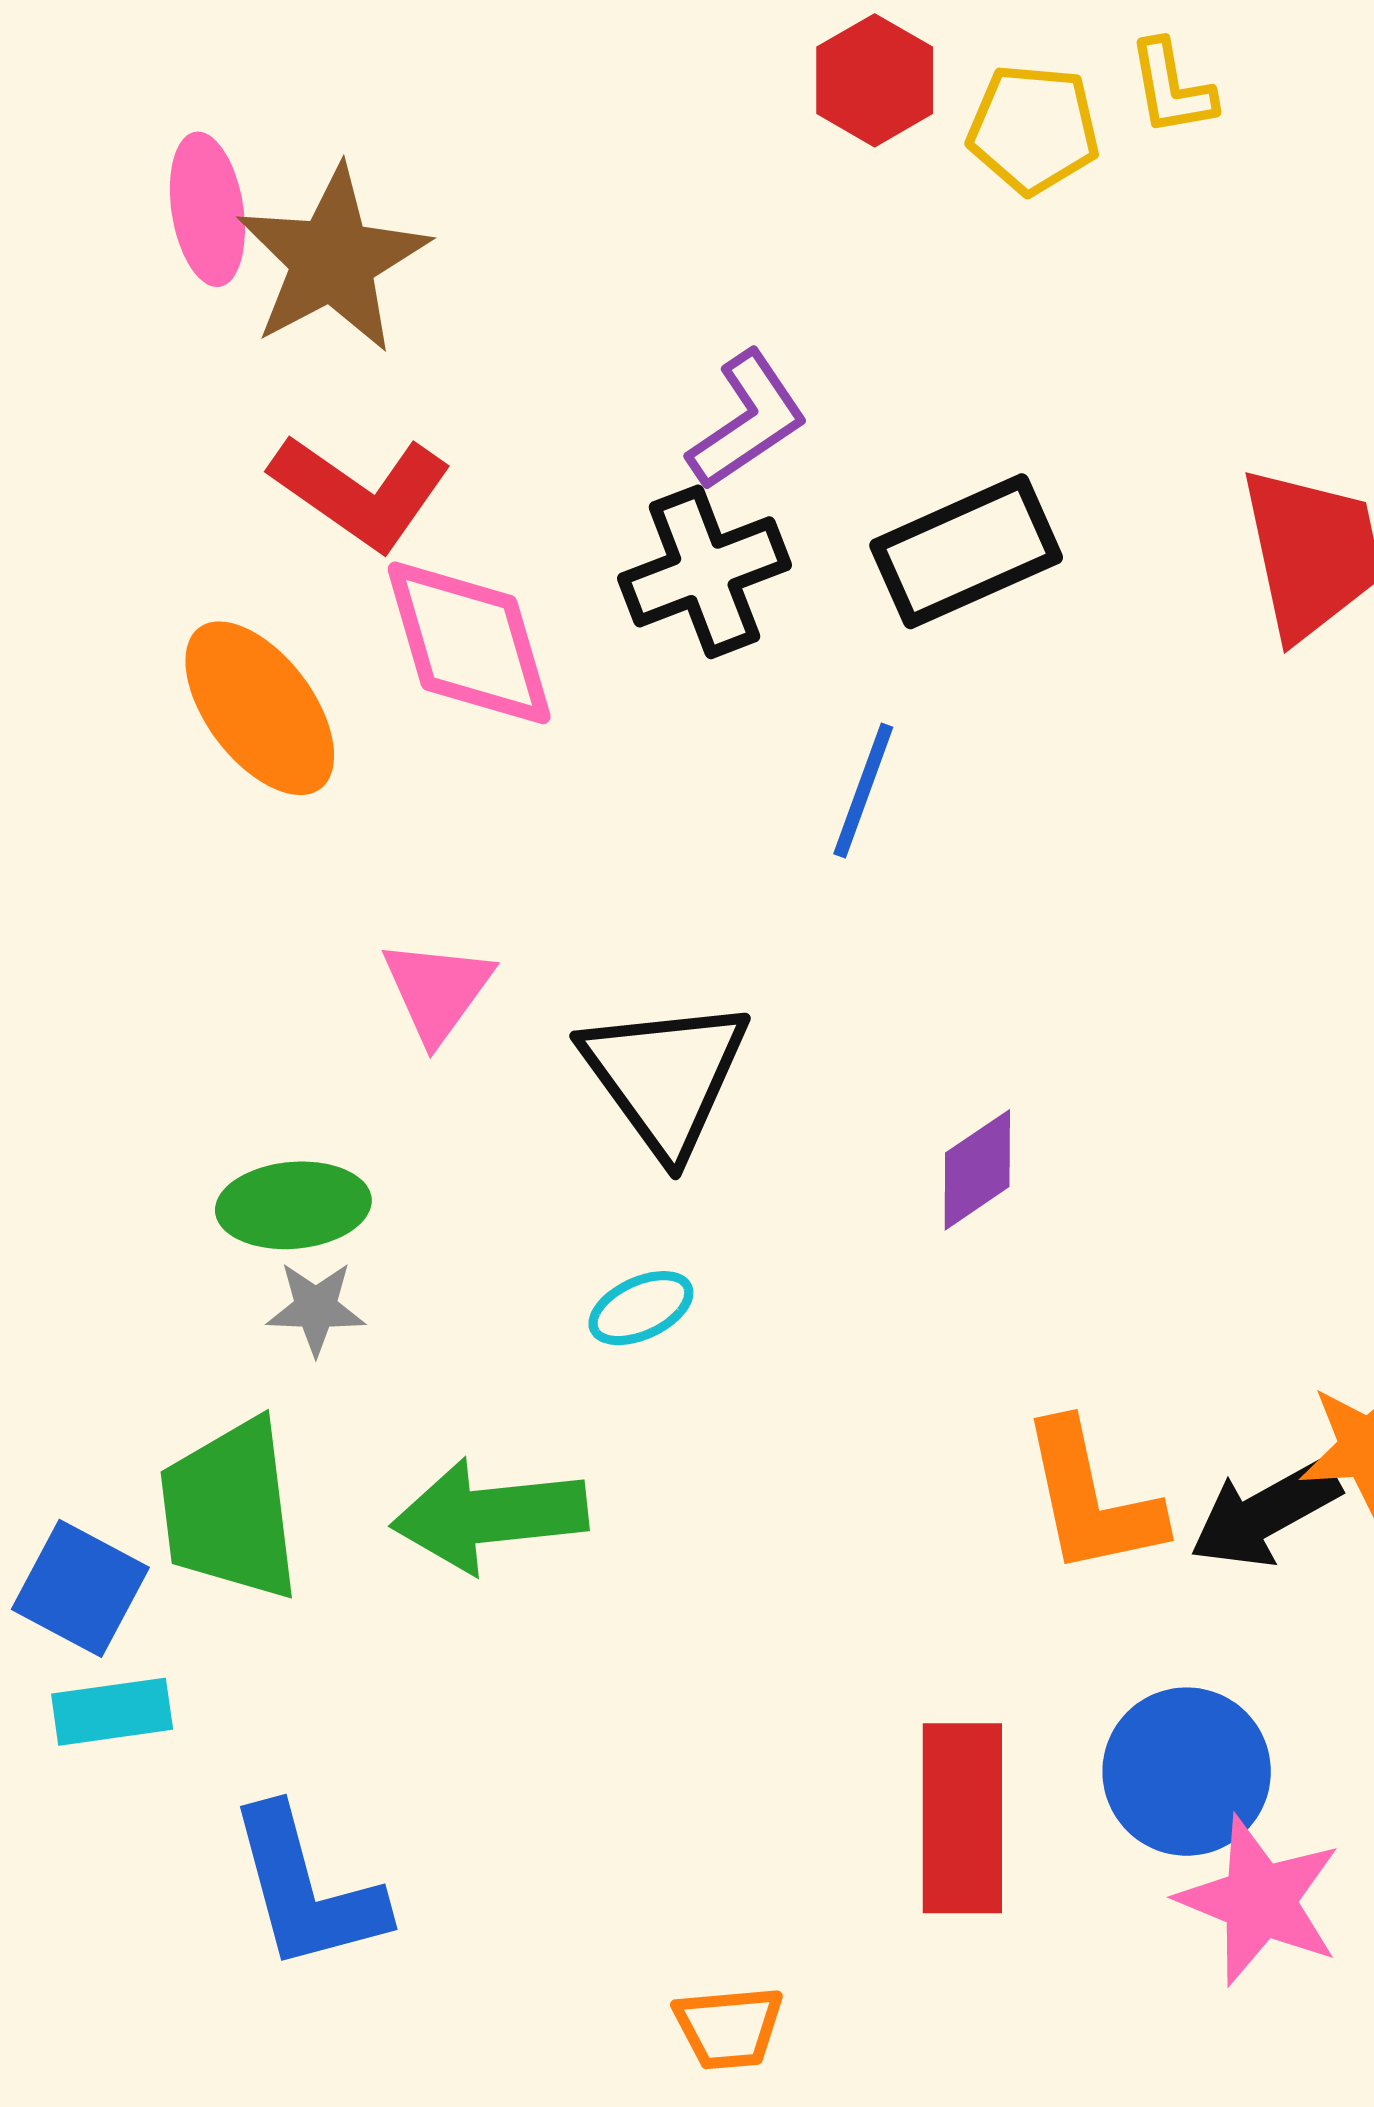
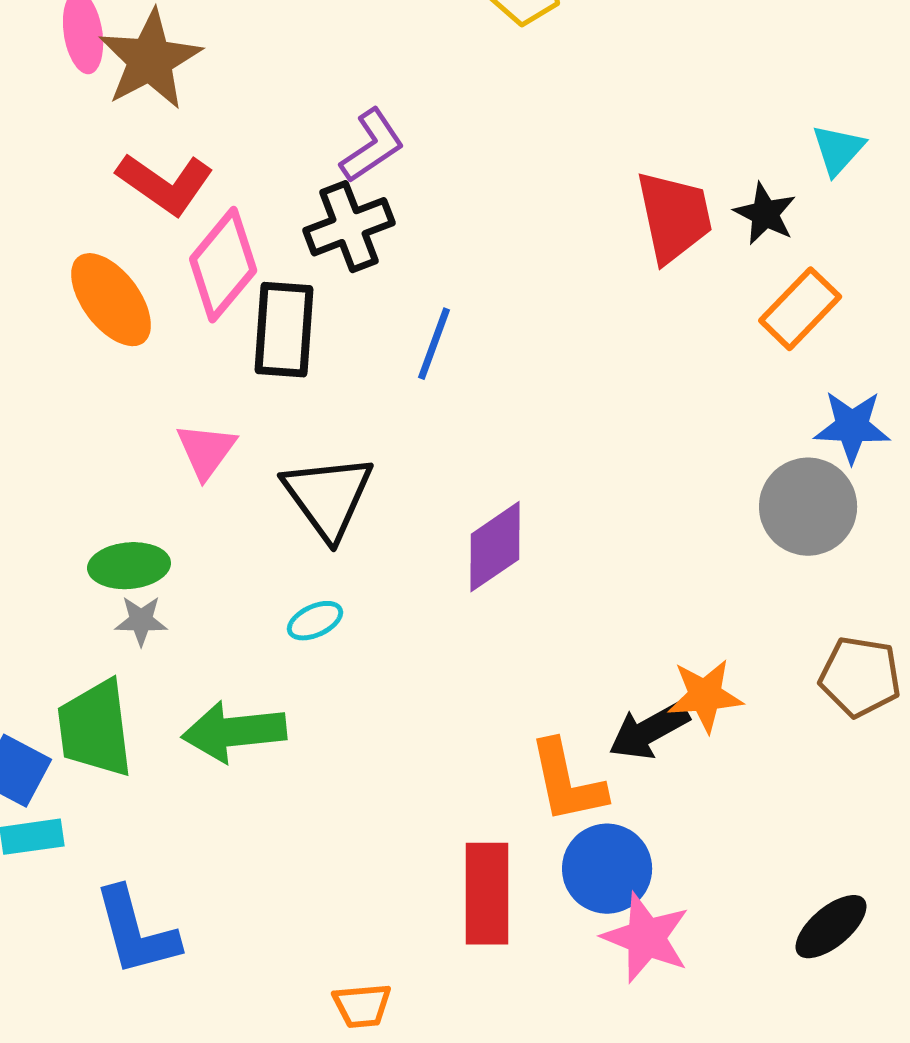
black rectangle: (966, 551) -> (284, 330), moved, turned -62
pink diamond: (469, 643) -> (223, 265), turned 56
purple diamond: (977, 1170) -> (495, 547), size x1.4
orange L-shape: (1091, 1499) -> (567, 782), moved

